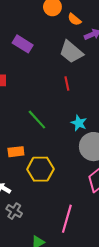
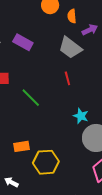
orange semicircle: (74, 19) -> (72, 16), turned 48
green line: (37, 120) -> (31, 98), moved

